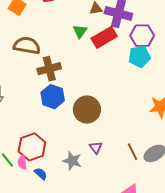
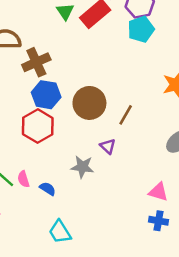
red hexagon: (32, 147) -> (38, 126), moved
brown line: (133, 152) -> (126, 115), moved, turned 66

